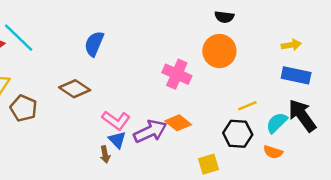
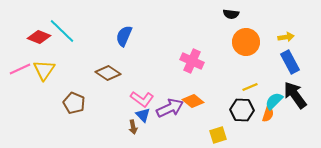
orange circle: (219, 51) -> (246, 42), moved
blue rectangle: (296, 75) -> (290, 62), turned 50
brown pentagon: (24, 108) -> (74, 103), moved
orange semicircle: (273, 152) -> (268, 114), moved, turned -91

